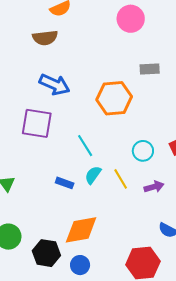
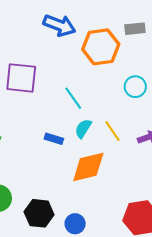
gray rectangle: (150, 69) -> (135, 29), moved
blue arrow: (54, 85) -> (59, 25), moved
cyan circle: (143, 151) -> (135, 87), moved
orange diamond: (81, 230) -> (88, 167), moved

